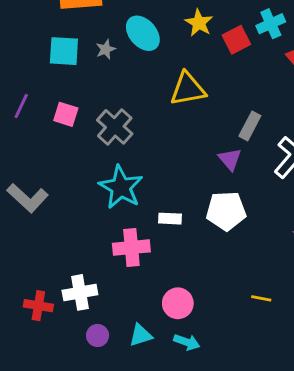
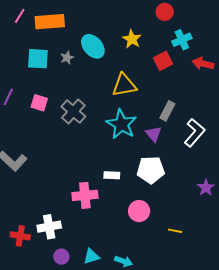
red square: (236, 40) -> (163, 61), moved
cyan star: (121, 187) -> (121, 124), moved
pink circle: (178, 303) -> (139, 211), moved

